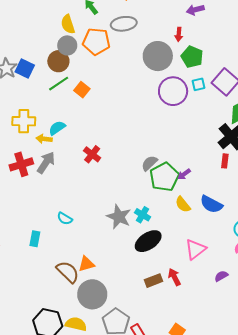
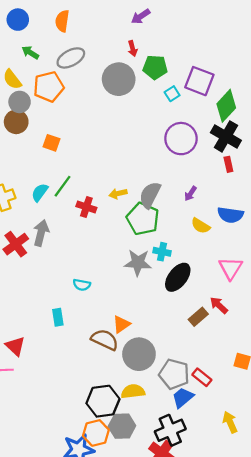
green line: (59, 84) -> (62, 186), moved
purple circle: (173, 91) -> (181, 139), moved
yellow arrow: (44, 139) -> (118, 194), moved
gray semicircle: (149, 163) -> (150, 195), size x1.4
green pentagon: (164, 177) -> (143, 219), moved

